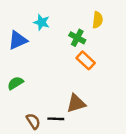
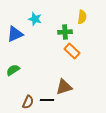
green cross: (77, 38) -> (65, 32), turned -32
brown semicircle: (33, 121) -> (28, 102), turned 56

